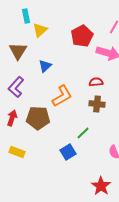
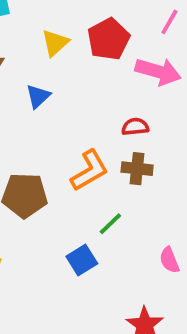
yellow triangle: (40, 30) -> (55, 43), moved
orange L-shape: (62, 96) -> (89, 171), moved

